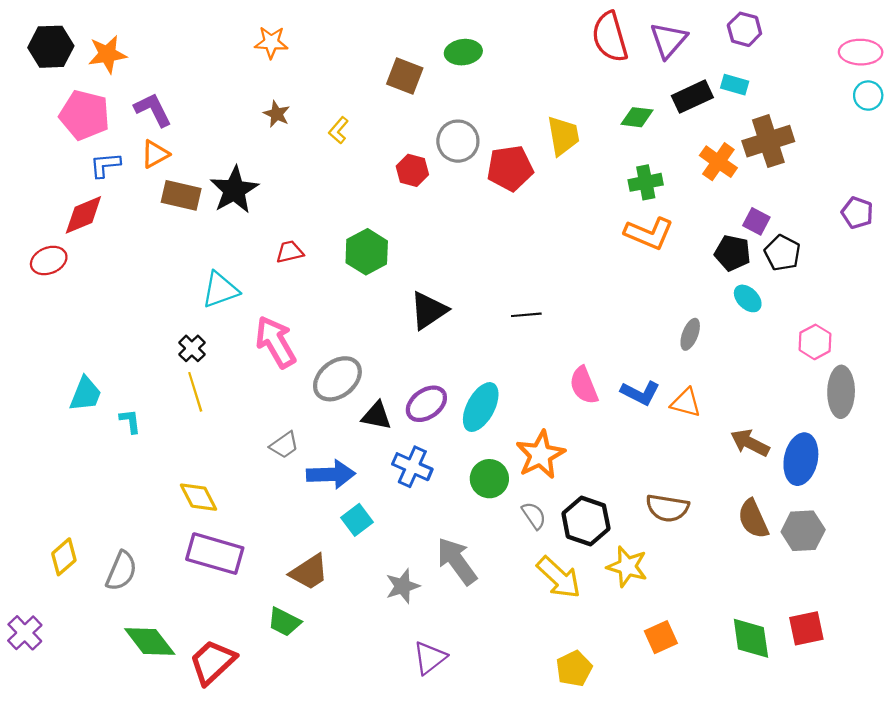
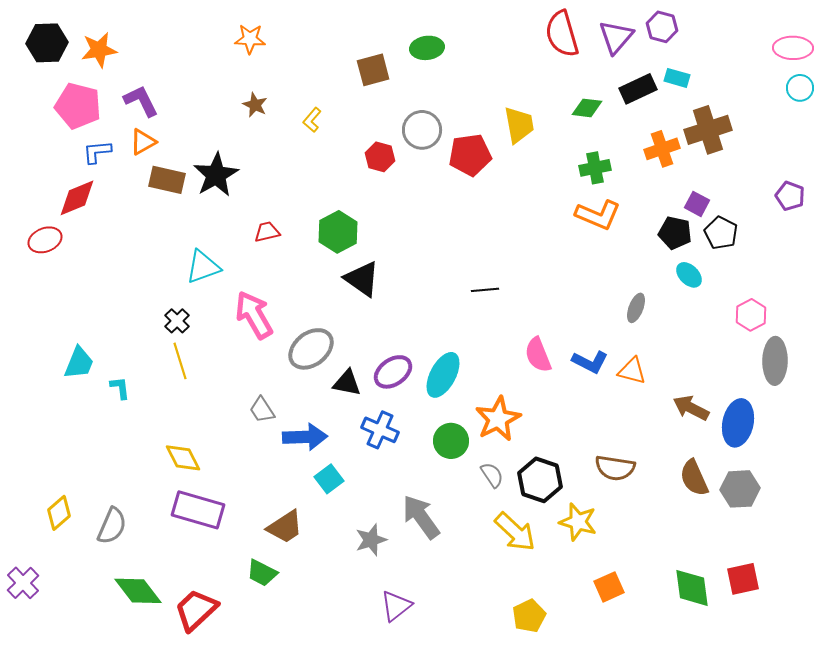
purple hexagon: (744, 29) -> (662, 27), moved
brown square: (405, 76) -> (373, 70), turned -36
orange cross: (718, 162) -> (662, 149), turned 36
black triangle: (429, 310) -> (362, 279), moved, turned -51
gray trapezoid: (284, 445) -> (262, 410), turned 92

